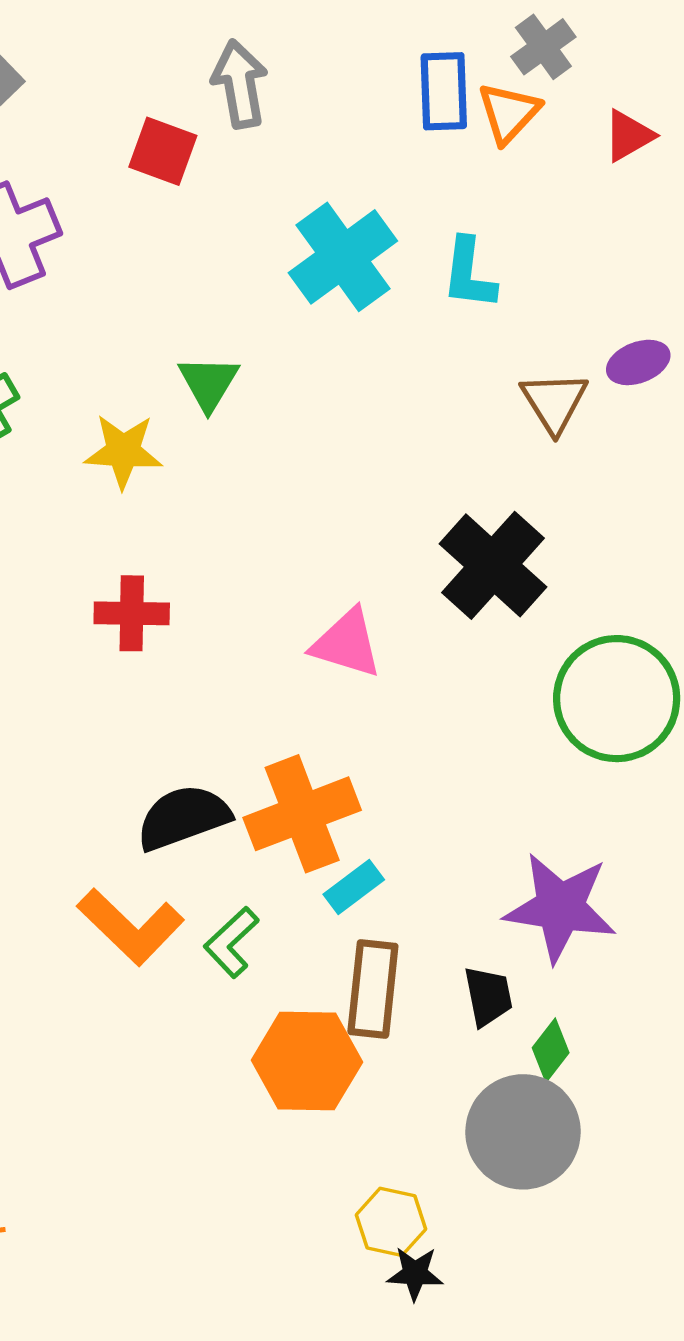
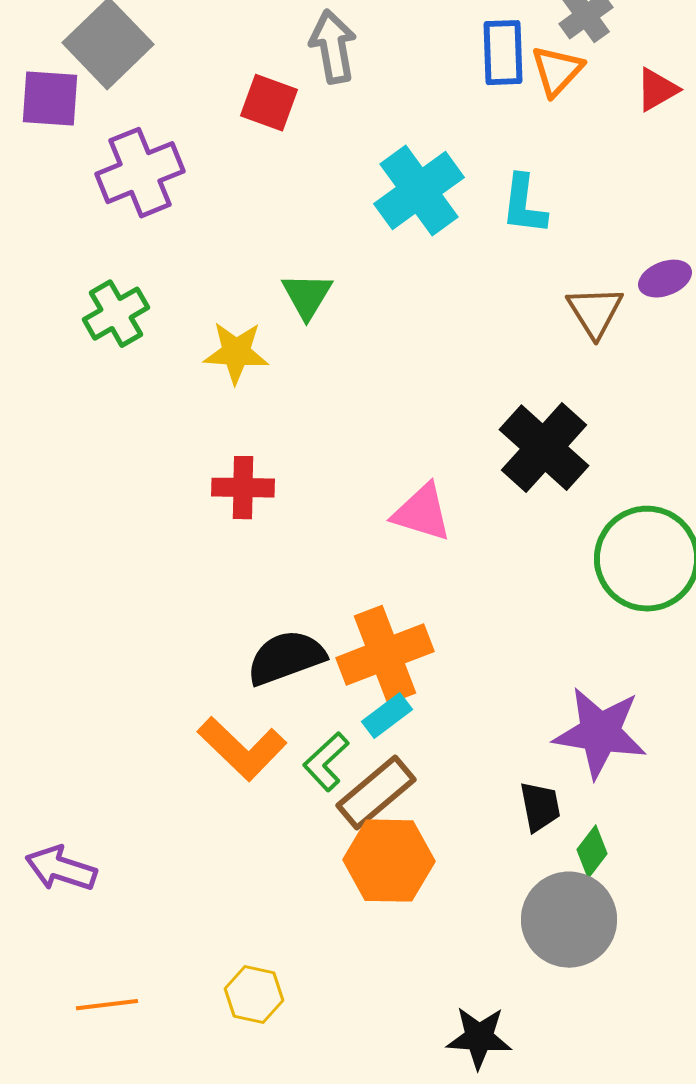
cyan rectangle: (354, 887) -> (387, 716), moved
brown rectangle: (373, 989) -> (376, 793), moved, turned 44
yellow hexagon: (391, 1222) -> (254, 995), moved
black star: (415, 1274) -> (479, 1038), size x1.4

